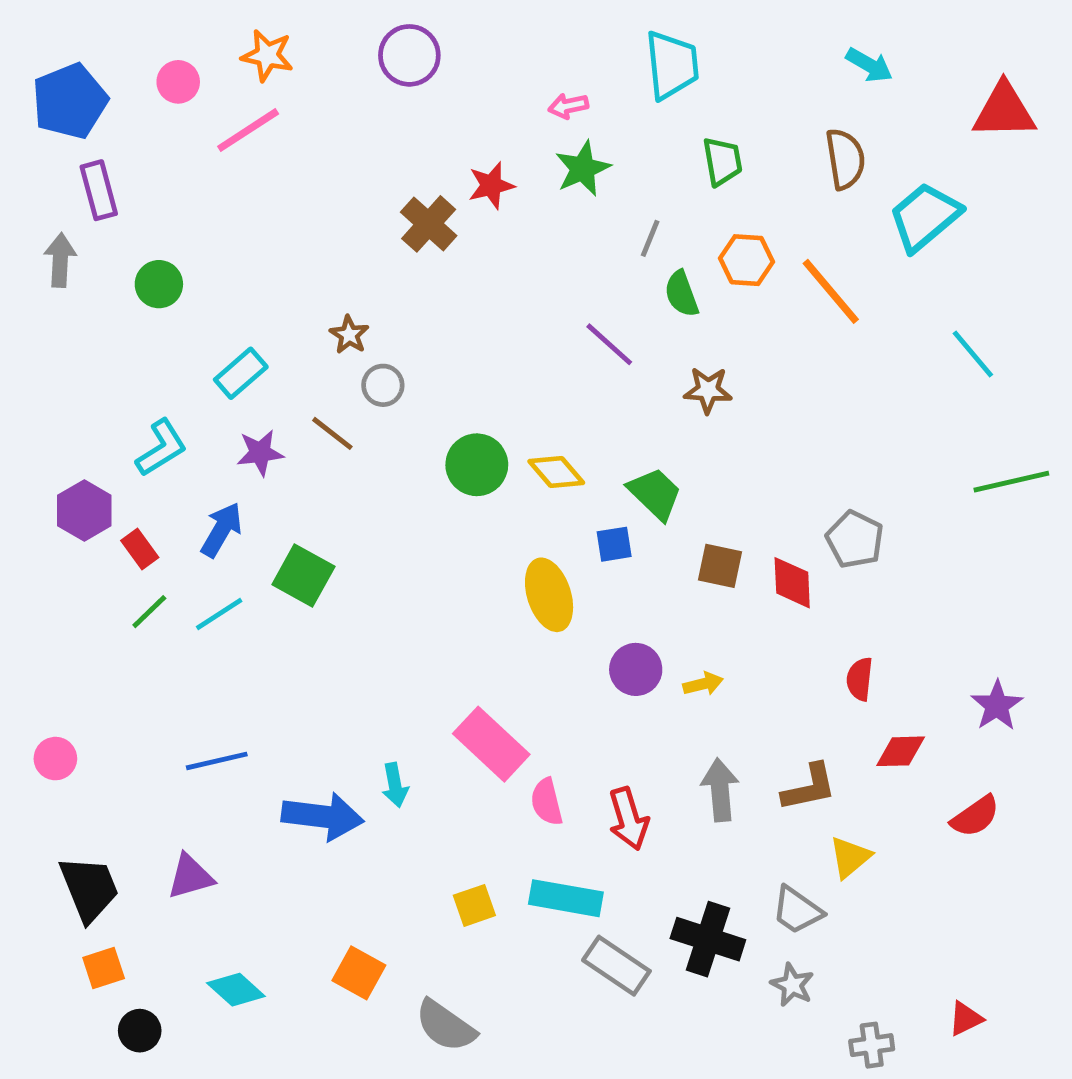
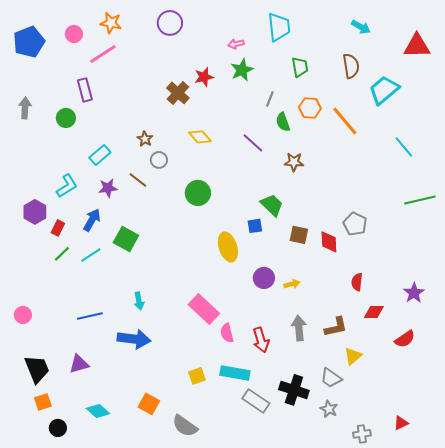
purple rectangle: (99, 190) -> (85, 90), moved
yellow diamond: (556, 472) -> (200, 137), moved
red rectangle: (140, 549) -> (58, 228), turned 63
cyan arrow: (395, 785) -> (139, 301), moved

